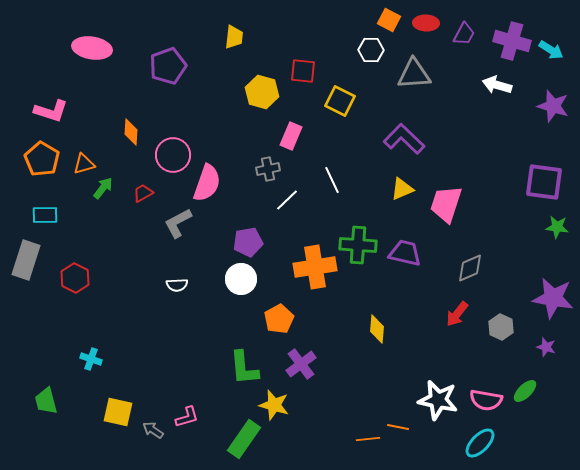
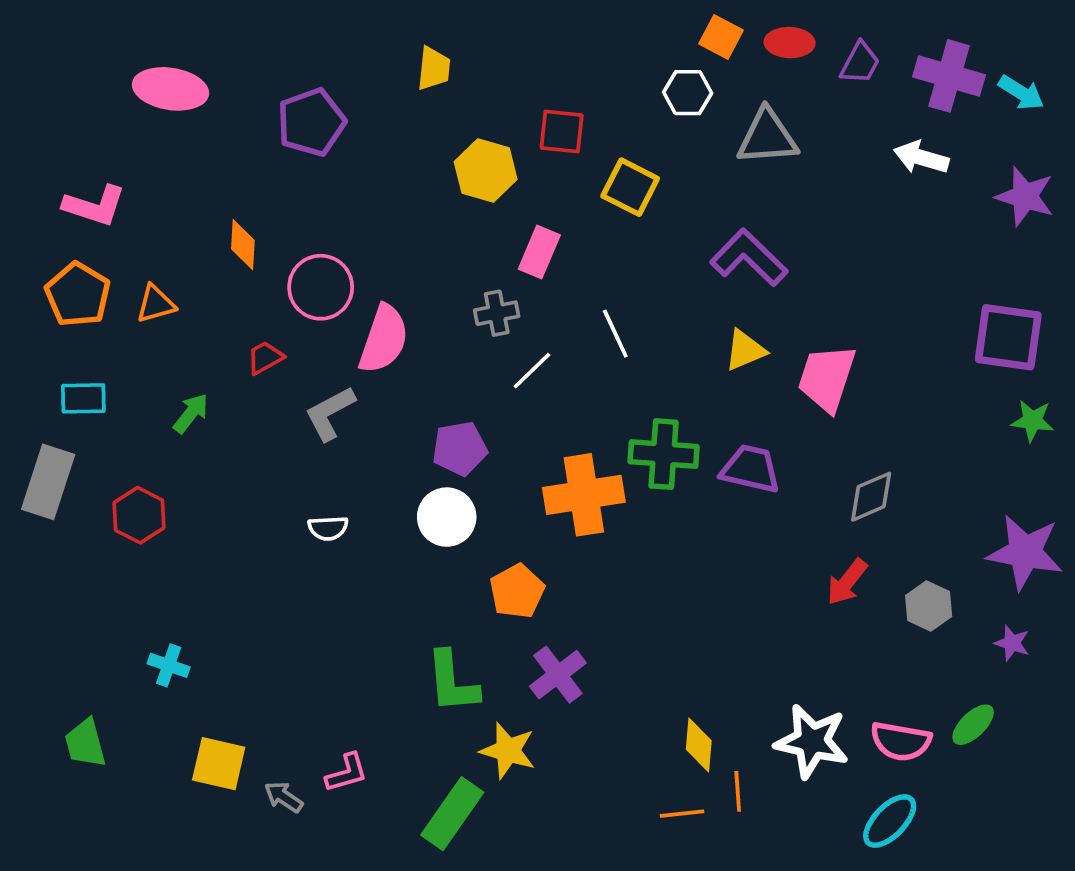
green arrow: (103, 188) -> (191, 413), moved
yellow diamond: (377, 329) -> (699, 745), moved
orange line: (398, 427) -> (738, 791), turned 75

